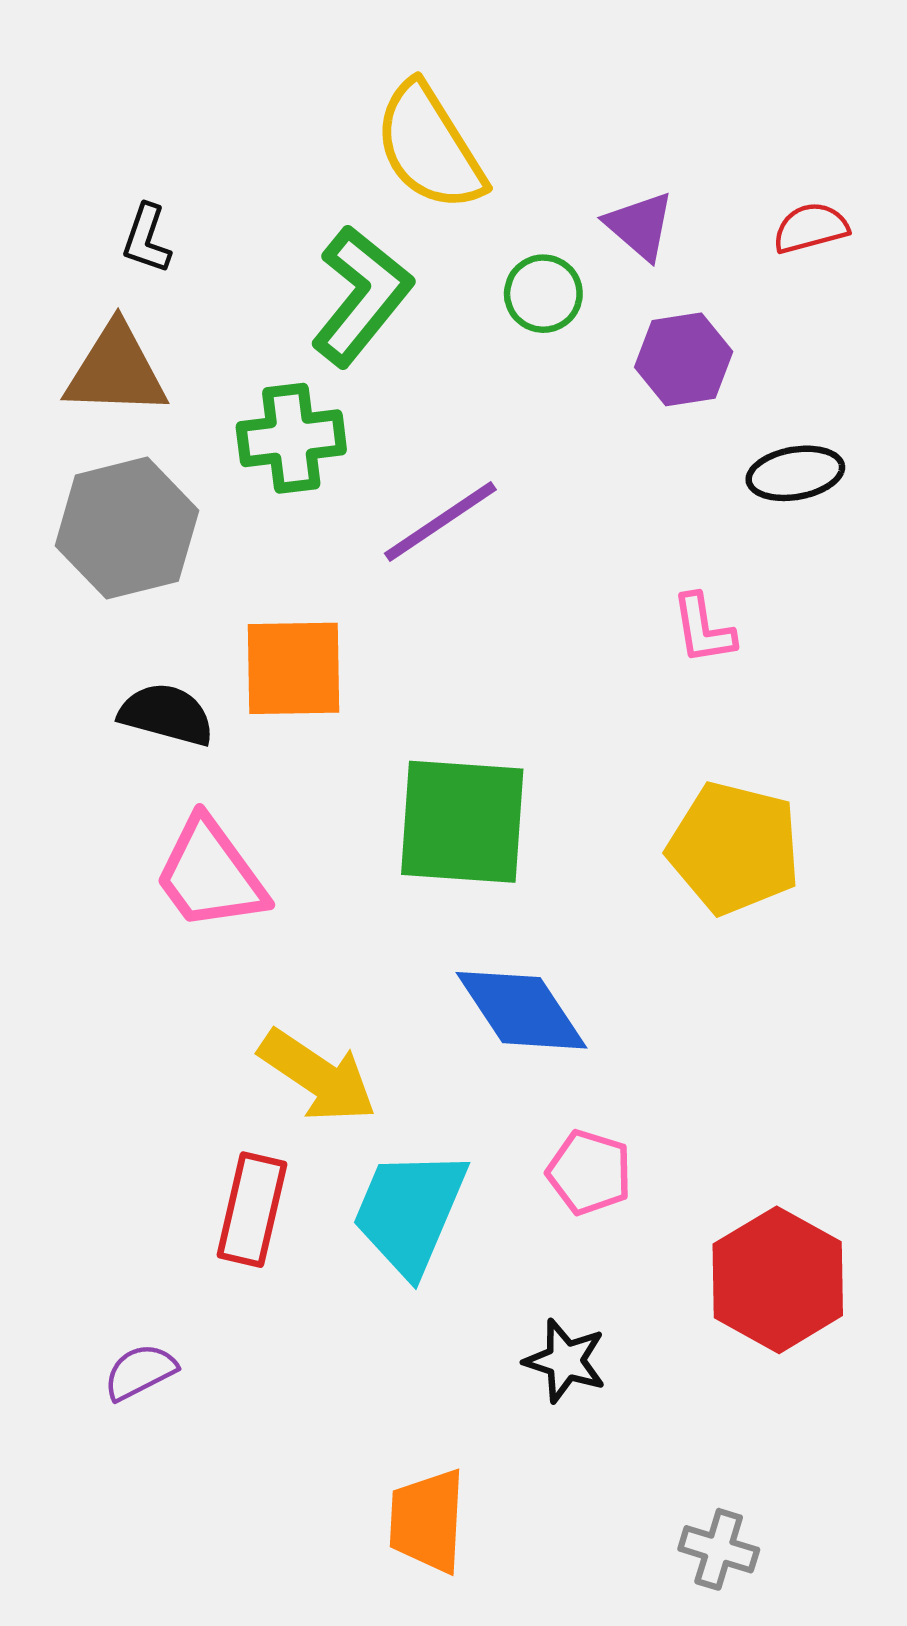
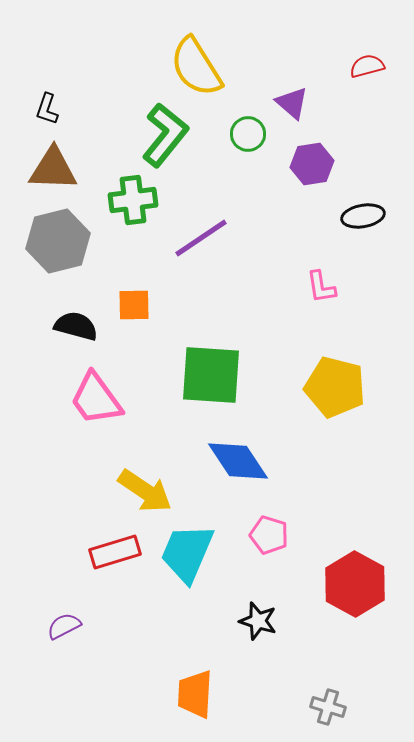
red semicircle: (811, 228) -> (367, 66), moved
black L-shape: (147, 239) -> (47, 109), moved
orange square: (294, 668) -> (134, 305), size x0.7
red rectangle: (252, 1210) -> (115, 552), turned 60

